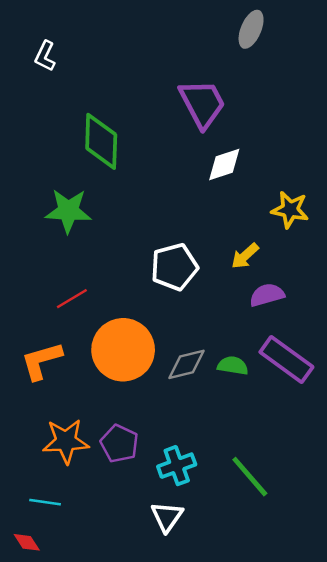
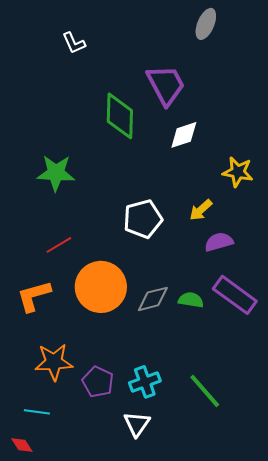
white L-shape: (45, 56) -> (74, 43), moved, turned -50
green diamond: (101, 141) -> (120, 116), moved
purple pentagon: (119, 444) -> (98, 382), moved

